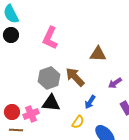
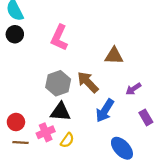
blue arrow: (90, 102) -> (105, 111), size x1.5
pink cross: (31, 114) -> (46, 132), moved
yellow semicircle: (78, 122) -> (67, 140), moved

